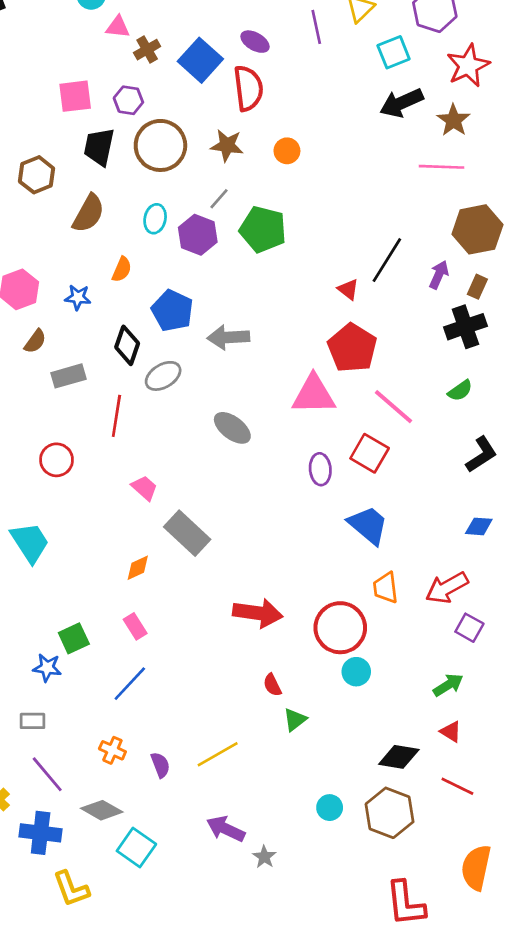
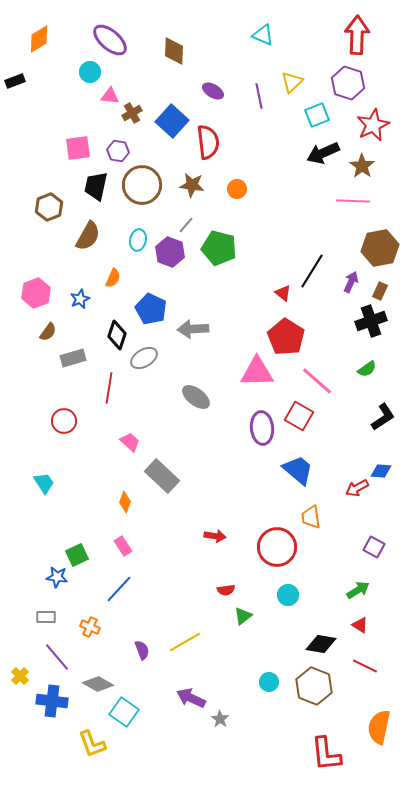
purple ellipse: (255, 42) -> (213, 91), moved
blue star: (78, 297) -> (80, 299), turned -30
purple ellipse: (320, 469) -> (262, 428), size x1.4
cyan trapezoid: (30, 542) -> (44, 483), size x0.7
orange diamond: (138, 568) -> (125, 502), turned -45
red arrow: (447, 588) -> (357, 488), moved, size x0.7
red arrow: (258, 613) -> (215, 536), size x0.6
cyan circle: (356, 672) -> (288, 595), moved
red semicircle: (272, 685) -> (226, 590), turned -72
orange cross: (112, 750) -> (90, 627), moved
yellow L-shape: (71, 889) -> (92, 744), moved

